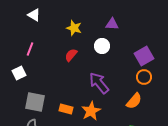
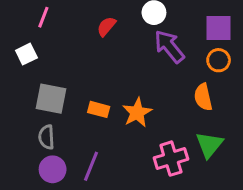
purple square: (144, 56) -> (219, 28), turned 30
purple arrow: (99, 83) -> (169, 46), moved
orange semicircle: (134, 101) -> (203, 97), turned 126

